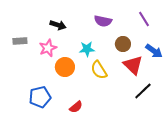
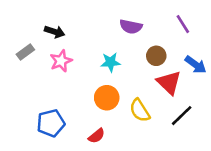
black arrow: (58, 25) -> (55, 32), moved
gray rectangle: (20, 41) -> (25, 52), turned -32
orange circle: (65, 67) -> (107, 98), moved
yellow semicircle: (99, 70) -> (140, 110), moved

